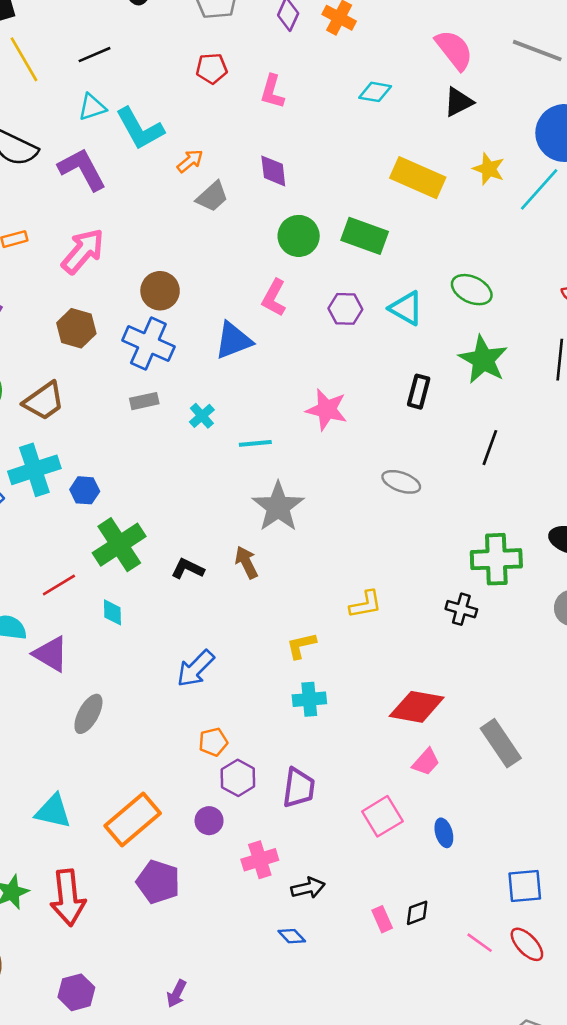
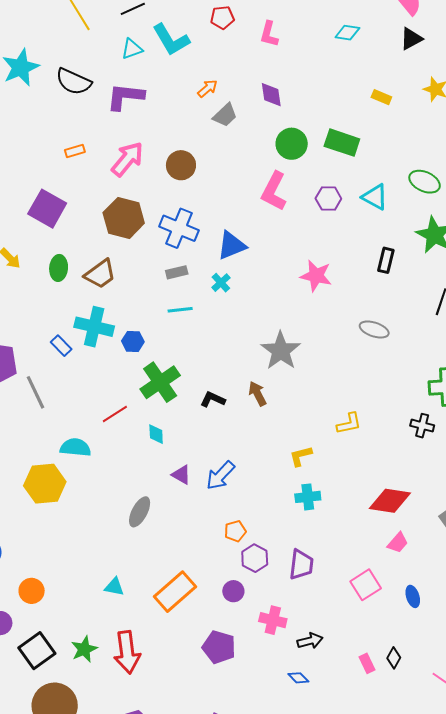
cyan L-shape: (140, 129) -> (171, 40), moved
purple L-shape: (82, 169) -> (125, 97), turned -54
yellow rectangle: (418, 178) -> (381, 97), size x0.5
brown circle: (160, 291) -> (181, 165), moved
pink L-shape: (274, 298) -> (274, 191), size x1.4
brown hexagon: (76, 328) -> (124, 218), size x1.4
blue triangle: (233, 340) -> (232, 245), moved
cyan line: (255, 443) -> (180, 310), moved
cyan cross: (34, 470) -> (94, 327), turned 33
purple triangle: (51, 654) -> (181, 475), moved, size x0.7
cyan triangle: (53, 811) -> (114, 587), size x0.7
pink cross: (260, 860) -> (273, 620), turned 32
purple pentagon: (158, 882) -> (219, 647), moved
black diamond: (417, 913) -> (394, 658), turned -40

